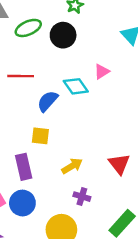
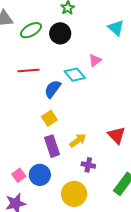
yellow square: (40, 136) -> (49, 118), turned -35
purple rectangle: (24, 167) -> (52, 146), moved

